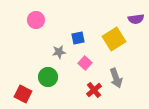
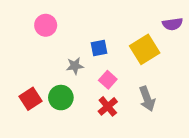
red cross: (94, 90) -> (108, 106), moved
red square: (23, 94) -> (30, 99), moved, turned 30

